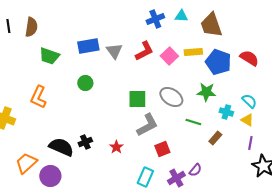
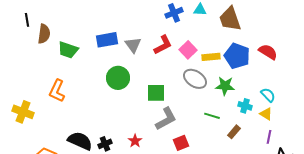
brown semicircle: (31, 27) -> (44, 34), moved
yellow rectangle: (193, 52) -> (211, 57), moved
green circle: (85, 83) -> (118, 78), moved, size x1.5
gray ellipse: (171, 97) -> (195, 79), moved
black cross: (85, 142) -> (105, 144), moved

